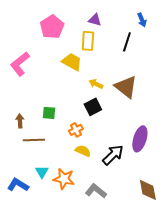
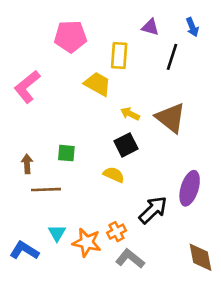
purple triangle: (95, 20) -> (150, 27), moved
pink pentagon: (52, 27) -> (70, 37), turned 30
orange cross: (76, 130) -> (116, 232), moved
yellow semicircle: (83, 151) -> (114, 175), moved

